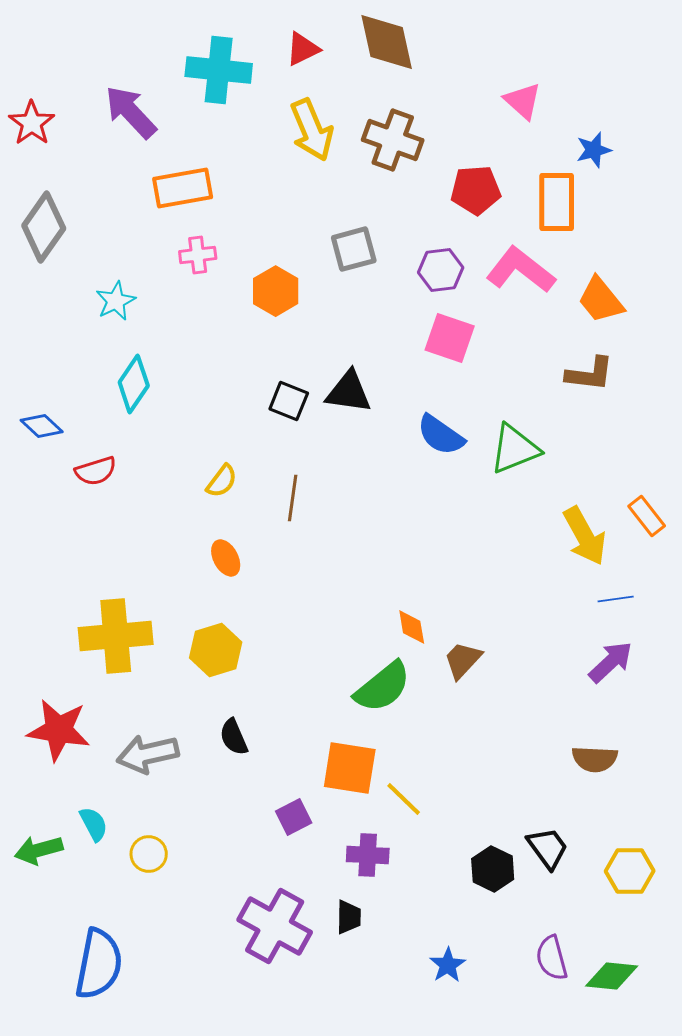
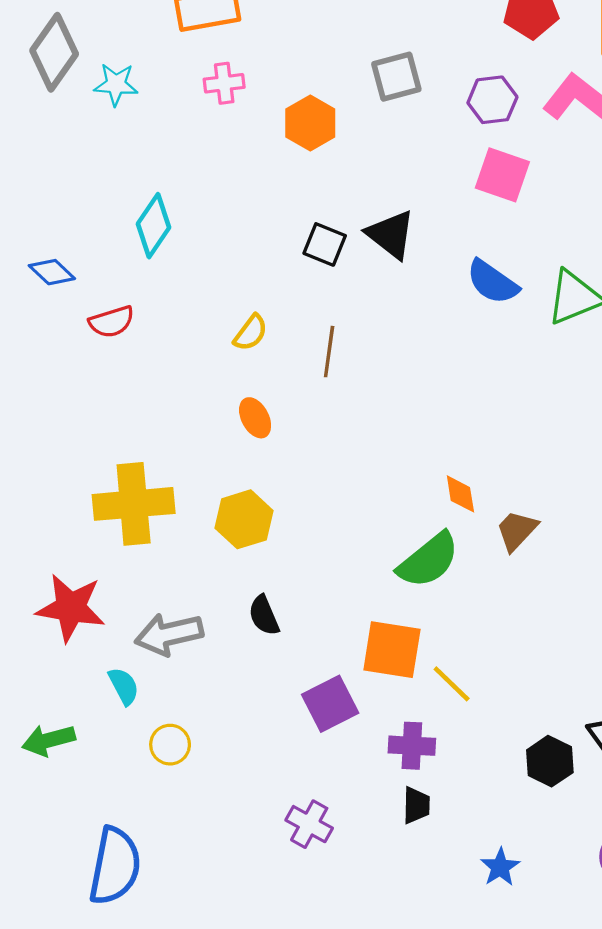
cyan star: (116, 301) -> (116, 84), moved, turned 30
black triangle: (349, 392) -> (391, 235), turned 30
purple square: (294, 817) -> (330, 704), size x1.4
cyan semicircle: (94, 824) -> (124, 686), moved
black trapezoid: (349, 917) -> (416, 805), moved
purple cross: (275, 926) -> (309, 824), size x0.6

